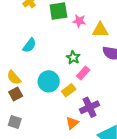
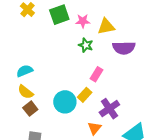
cyan semicircle: (29, 45) -> (25, 71), moved, turned -140
green star: (73, 58) -> (86, 45), moved
cyan circle: (49, 81) -> (65, 102), moved

